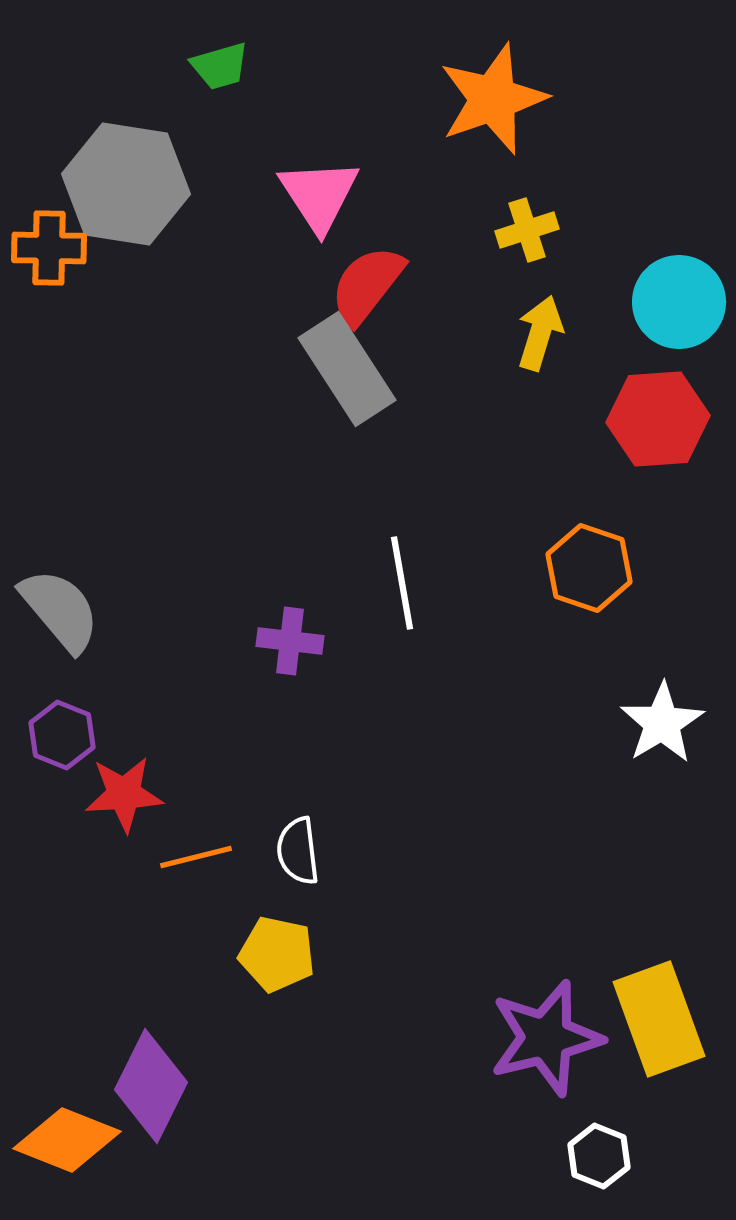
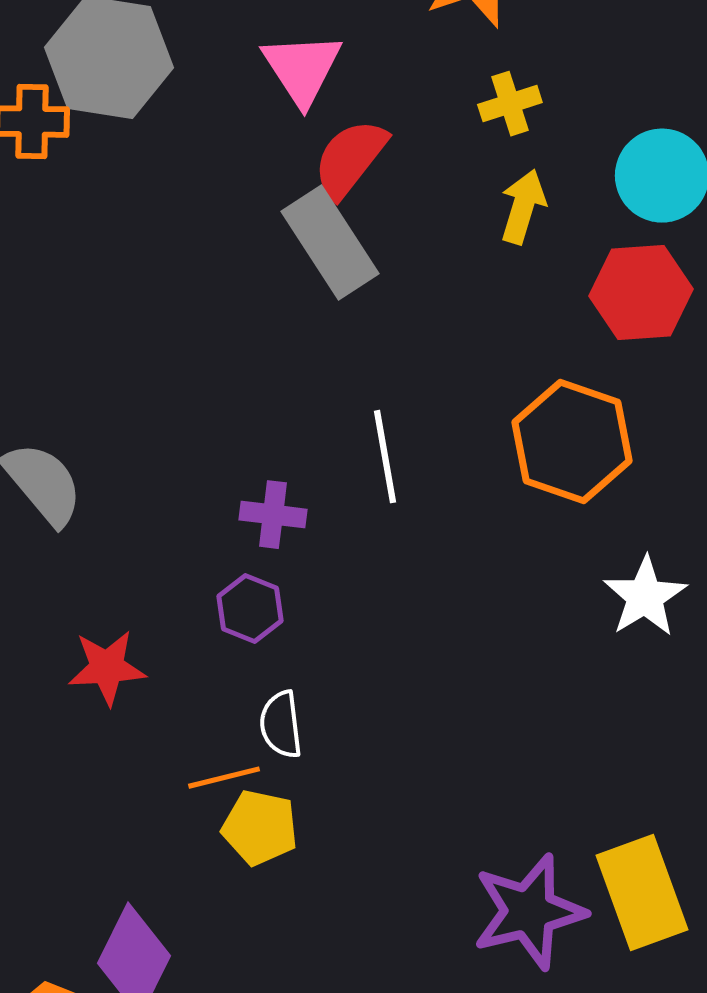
orange hexagon: (589, 568) -> (572, 442), size x1.4
purple hexagon: (62, 735) -> (250, 609), moved
orange line: (196, 857) -> (224, 778), moved

